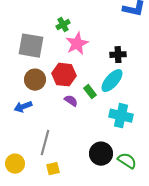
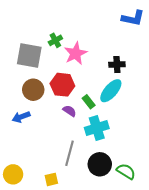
green cross: (63, 25) -> (55, 40), moved
cyan cross: (121, 116) -> (97, 128), moved, turned -30
gray line: (45, 143) -> (70, 153), moved

